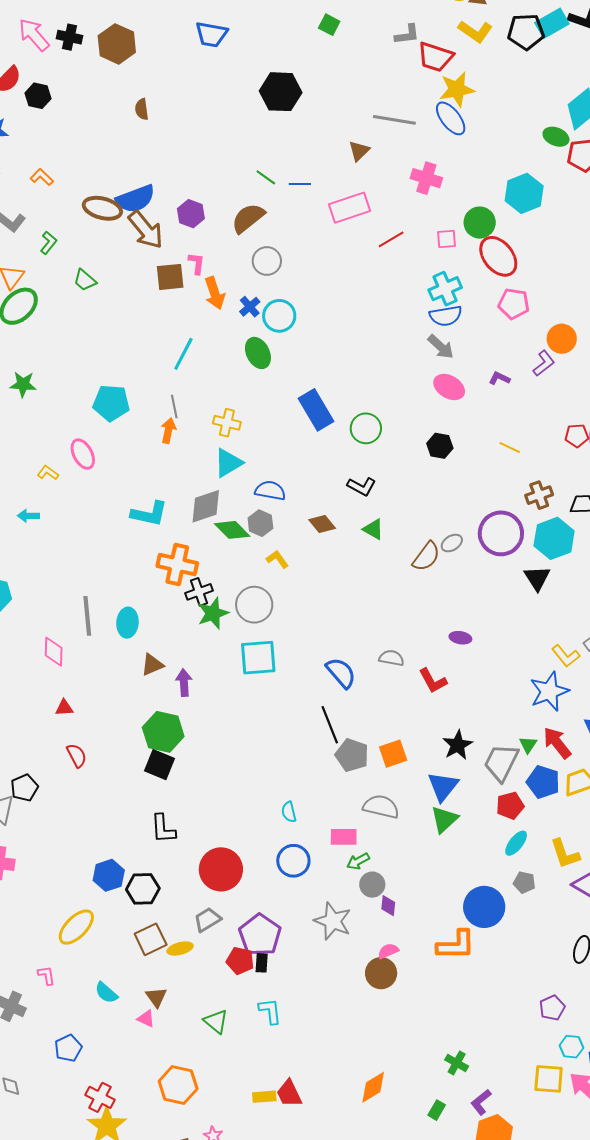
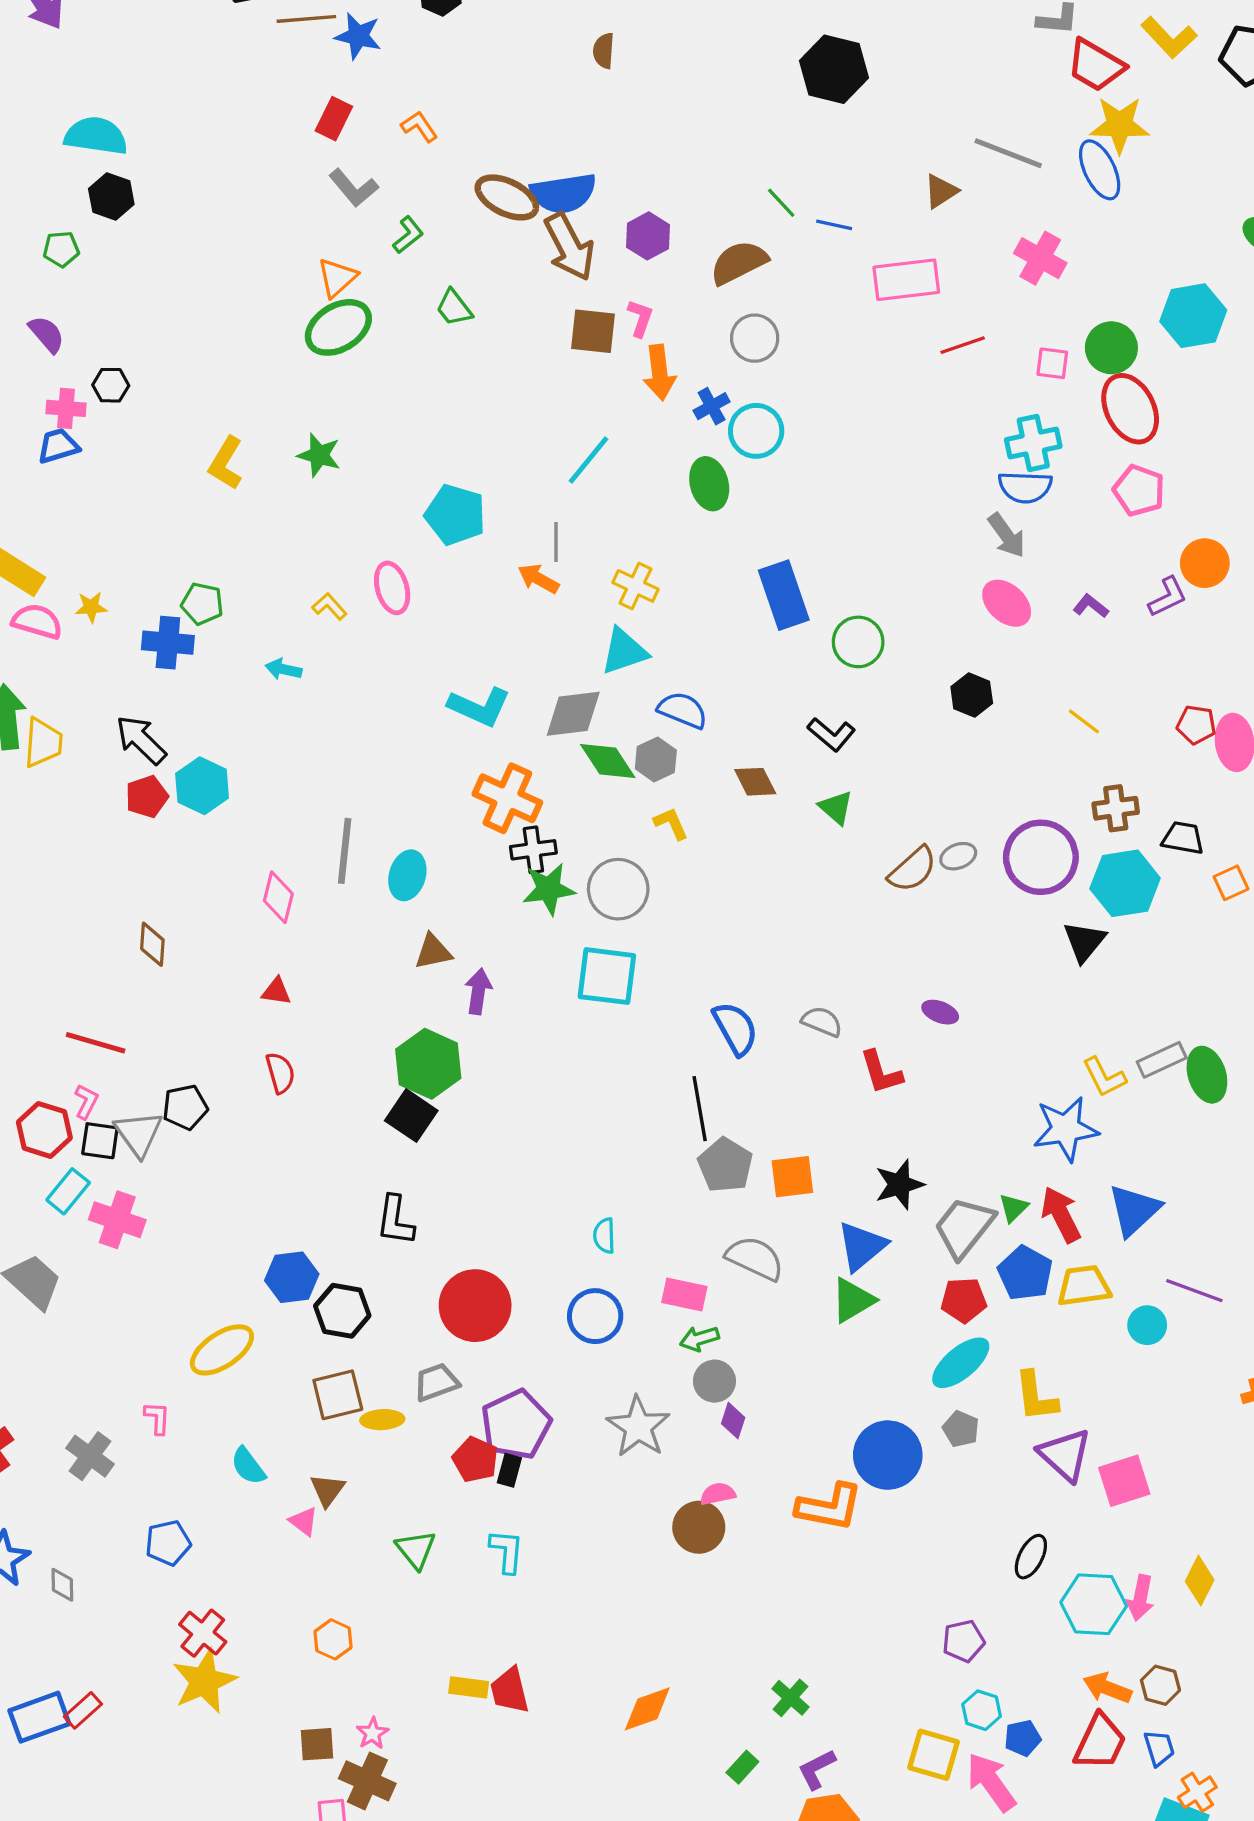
orange arrow: (168, 431) -> (538, 579), turned -85
cyan ellipse: (516, 843) -> (961, 1363), size x1.4
orange hexagon: (178, 1085) -> (333, 1639), size x0.6

